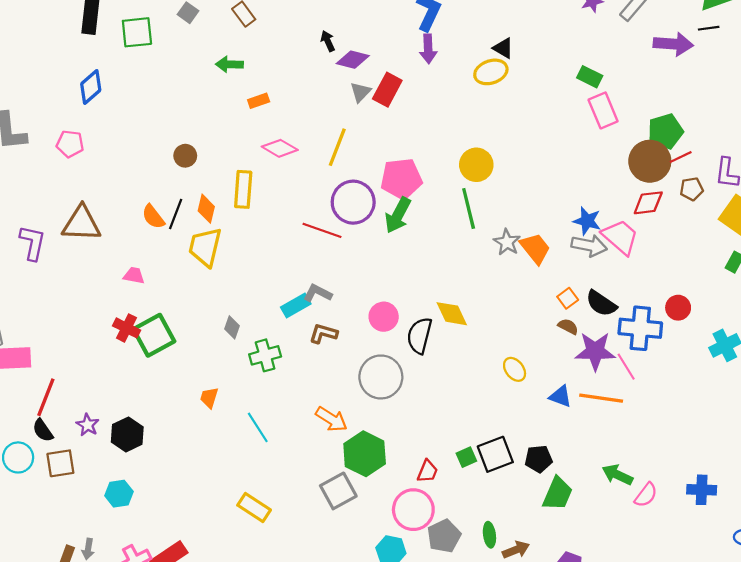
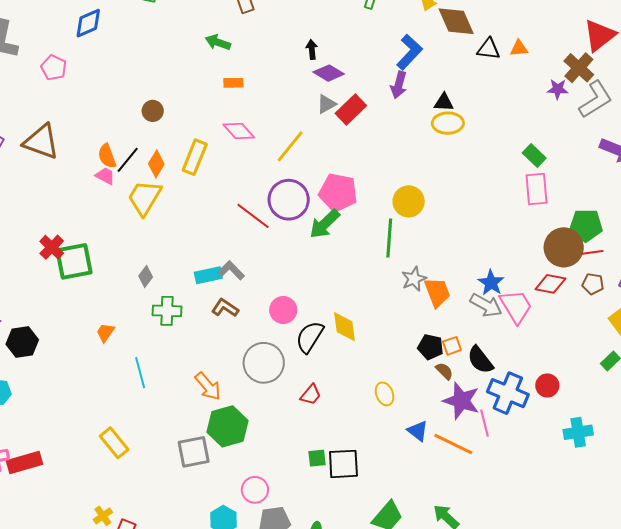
black triangle: (503, 48) -> (444, 102), moved, turned -45
pink trapezoid: (134, 276) -> (105, 176), moved
black pentagon: (539, 459) -> (431, 347), moved
red trapezoid: (427, 471) -> (311, 395), moved
pink circle: (413, 510) -> (255, 490), size x0.7

